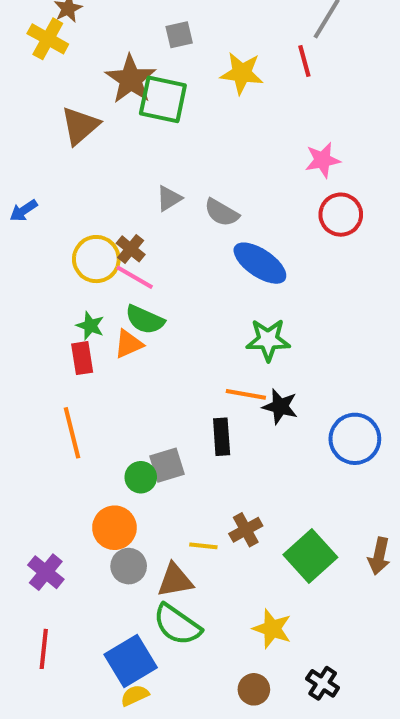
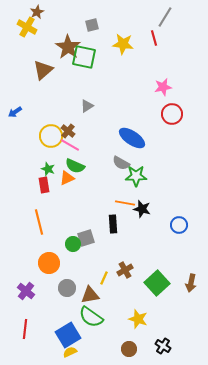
gray semicircle: (222, 213) -> (121, 163), moved
blue circle: (355, 439) -> (179, 225), size x0.7
orange circle: (114, 528) -> (49, 263), moved
yellow line: (203, 546) -> (104, 278), turned -72

